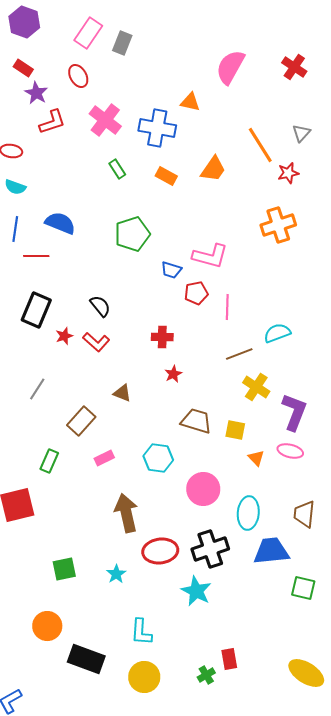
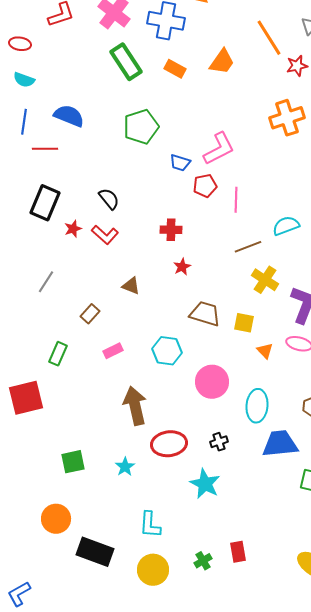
green rectangle: (117, 169) -> (126, 62), size x1.8
pink L-shape: (210, 256) -> (219, 149), turned -42
brown rectangle: (81, 421) -> (90, 314), size x0.7
black cross: (210, 549) -> (219, 442), size x0.5
green cross: (206, 675) -> (203, 561), moved

